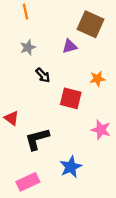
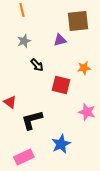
brown square: (90, 24) -> (78, 21), turned -30

